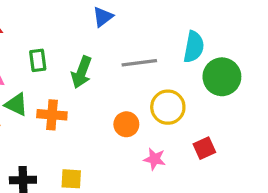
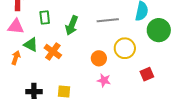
orange cross: (52, 115) -> (53, 51), turned 30
pink star: (155, 159) -> (104, 80), moved

